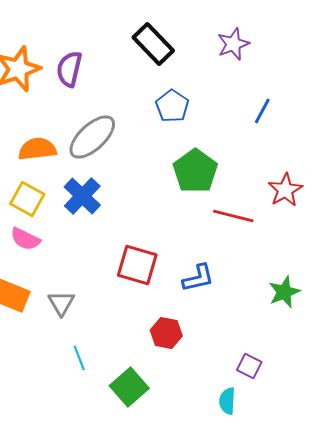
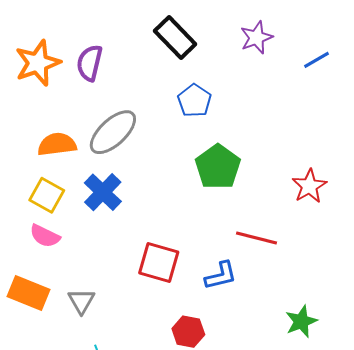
blue line: (262, 111) -> (317, 60), moved, turned 32
red line: (233, 216) -> (256, 238), moved
green star: (284, 292) -> (301, 321), moved

